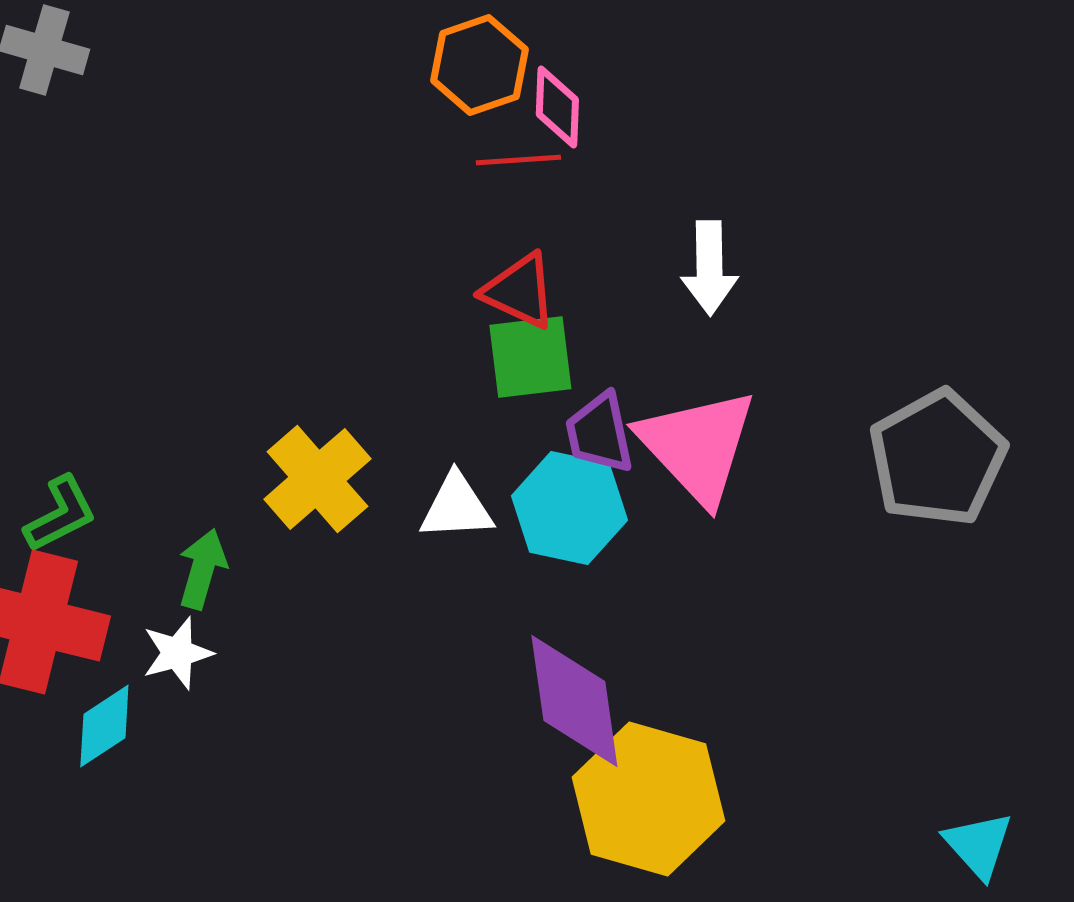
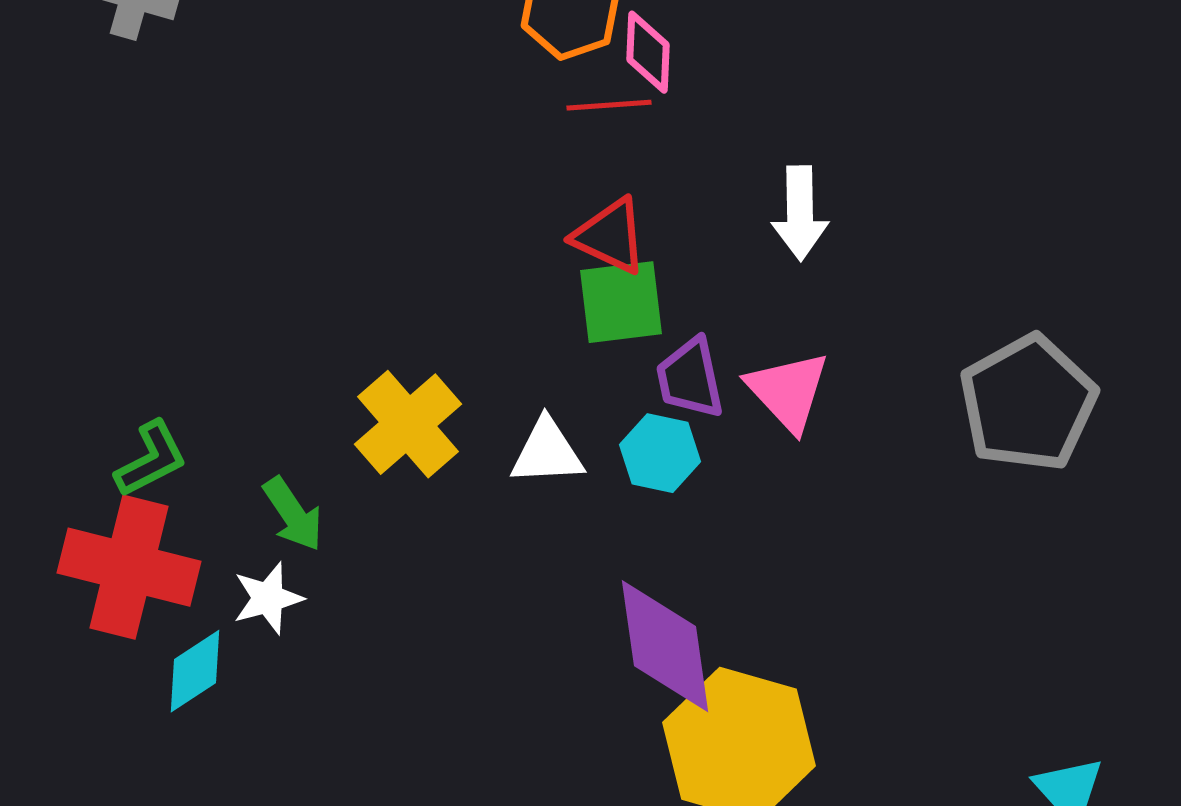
pink triangle: (697, 446) -> (788, 391), size x0.7
cyan hexagon: (569, 508) -> (660, 453), size x0.7
green arrow: (202, 569) -> (293, 514), turned 130

